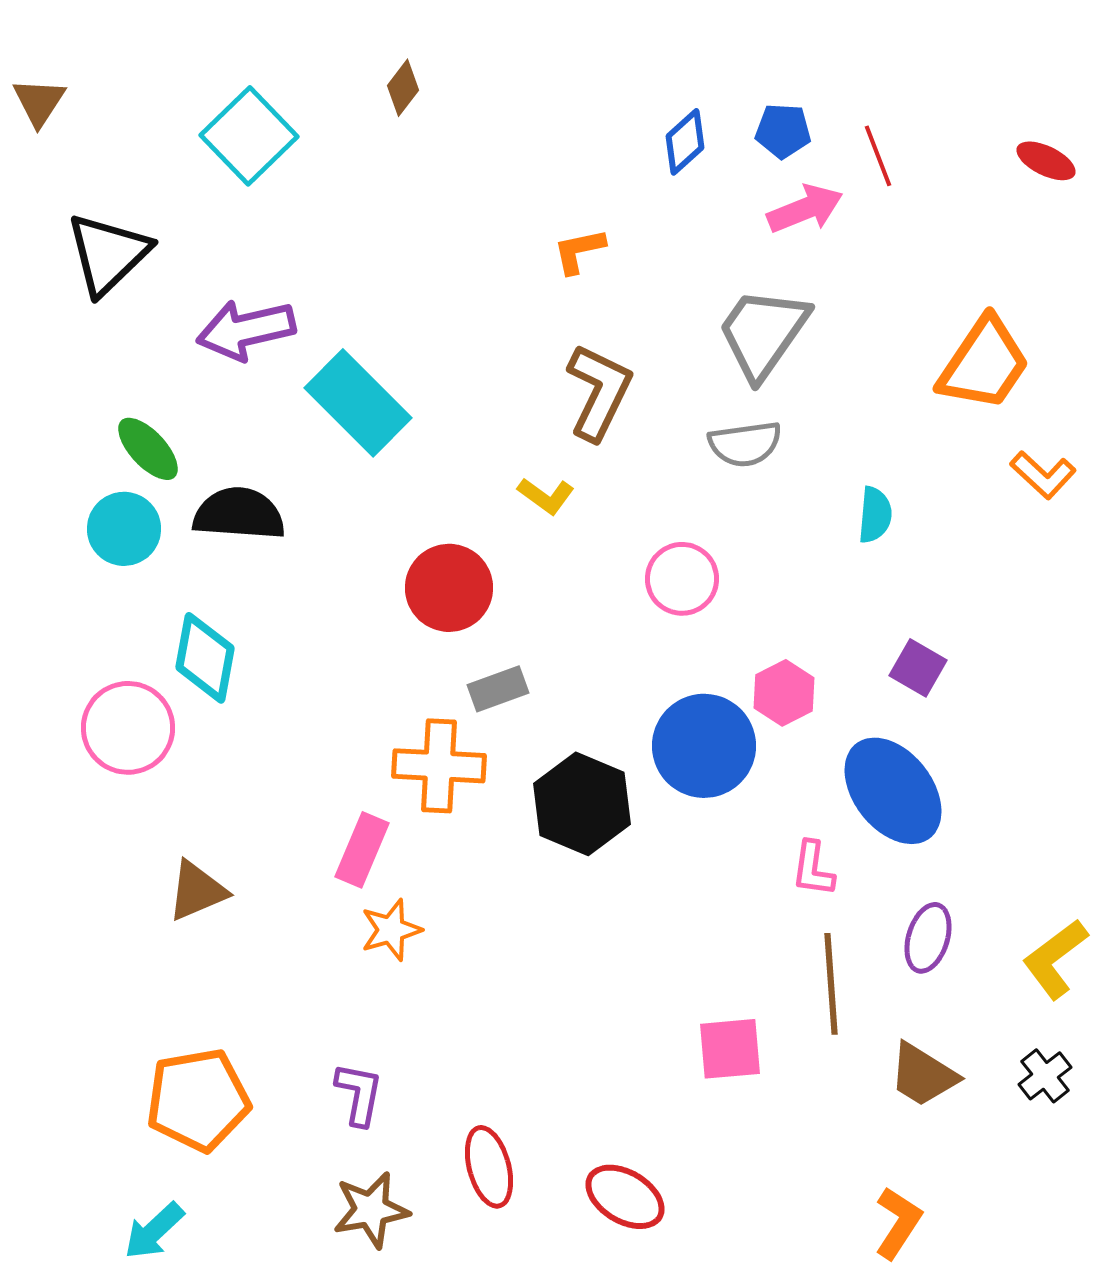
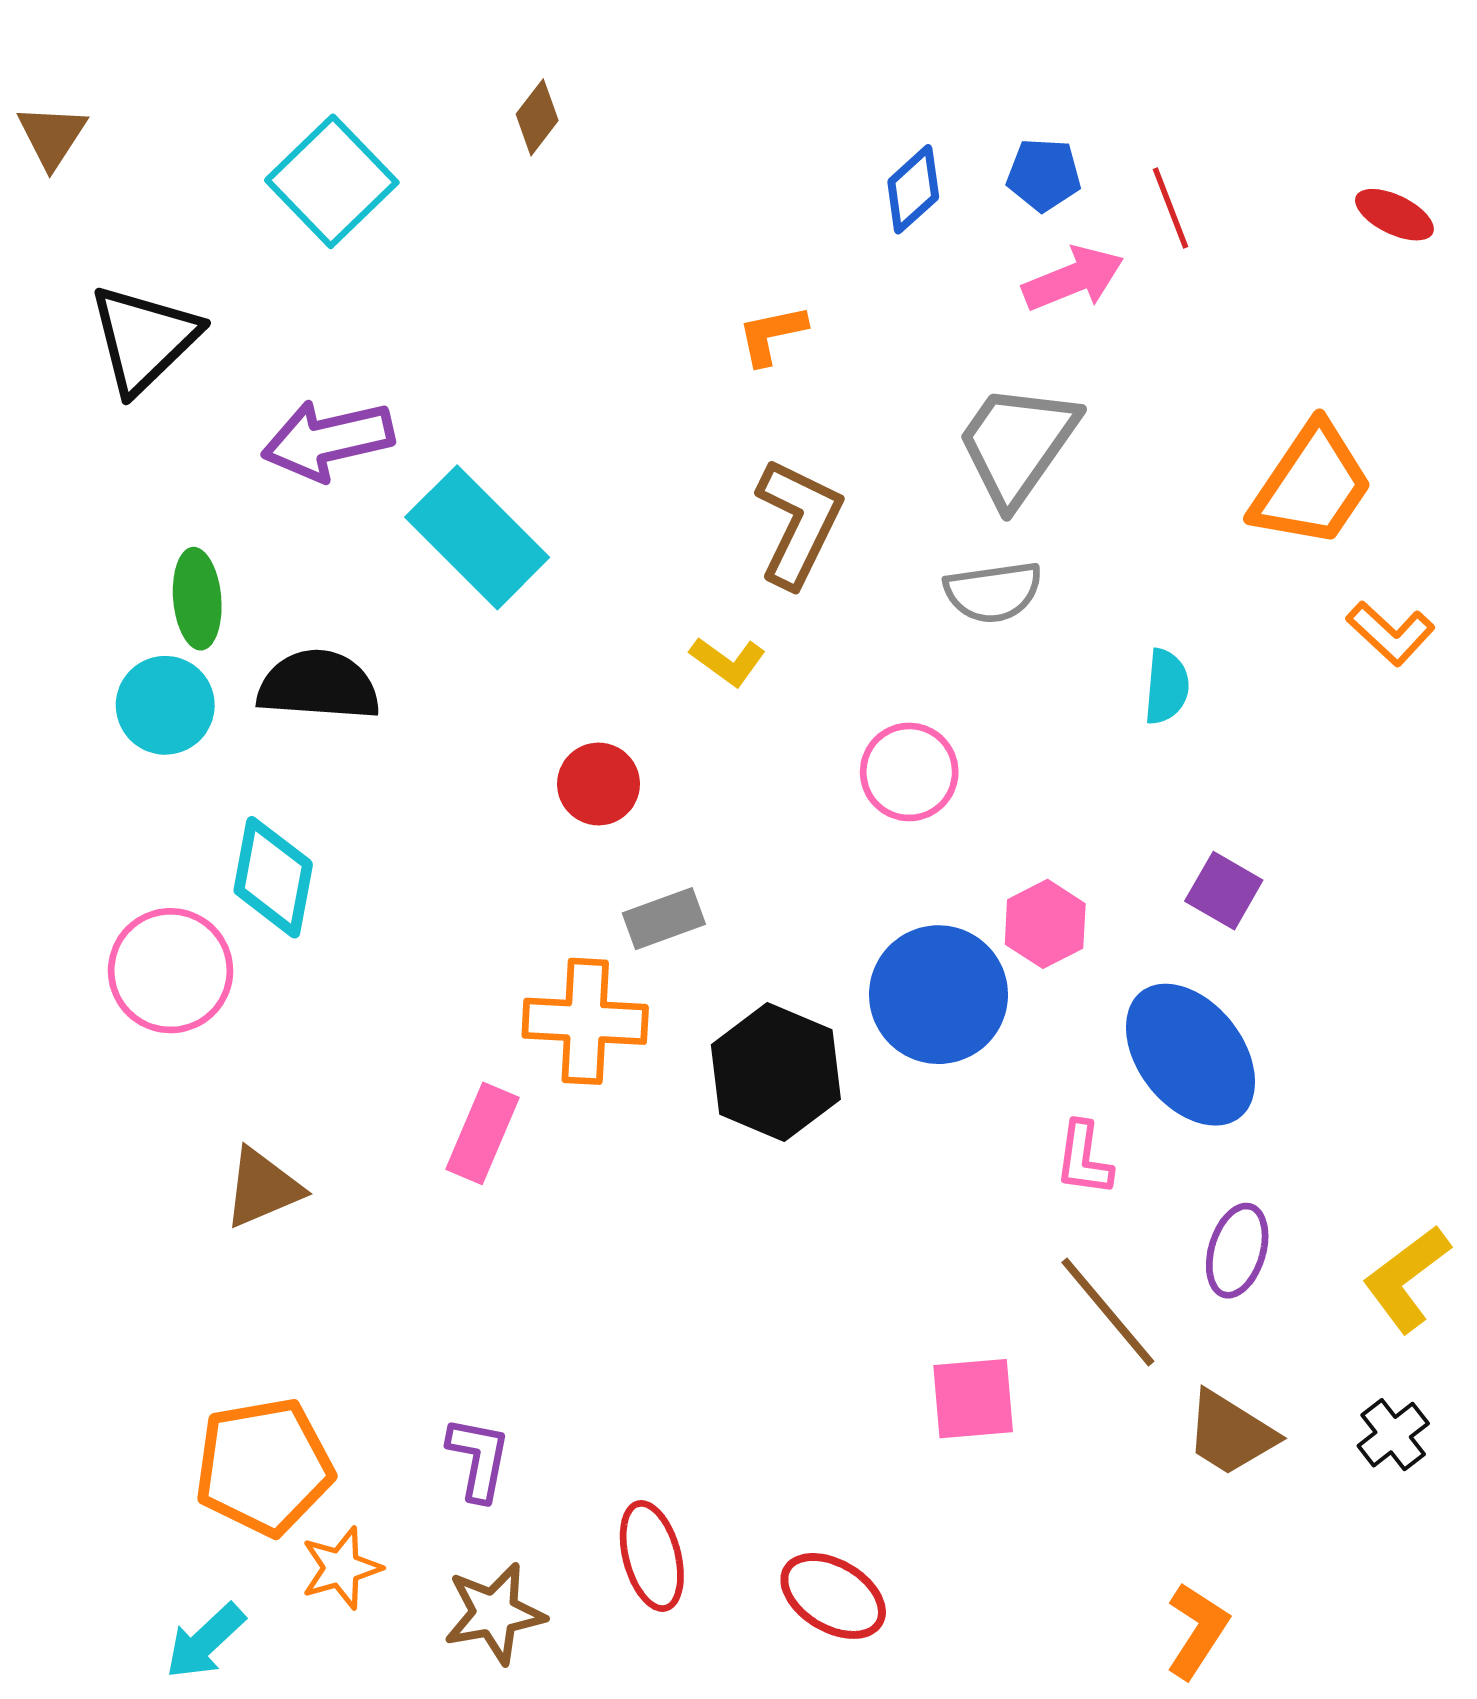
green ellipse: (148, 449) -> (197, 599), turned 38
red circle: (449, 588) -> (599, 784), size x0.7
orange star: (391, 930) -> (341, 1568), moved
brown line: (831, 984) -> (1108, 1312), turned -36

